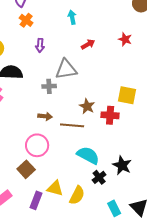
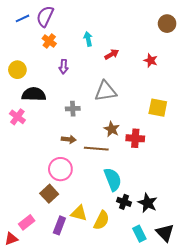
cyan arrow: (72, 17) -> (88, 39), moved
red arrow: (88, 44) -> (112, 54), moved
gray triangle: (66, 69) -> (106, 91), moved
yellow square: (127, 95) -> (158, 108), moved
cyan semicircle: (88, 155) -> (113, 179), turned 40
black star: (122, 165) -> (148, 203), moved
black cross: (99, 177) -> (124, 202), turned -32

